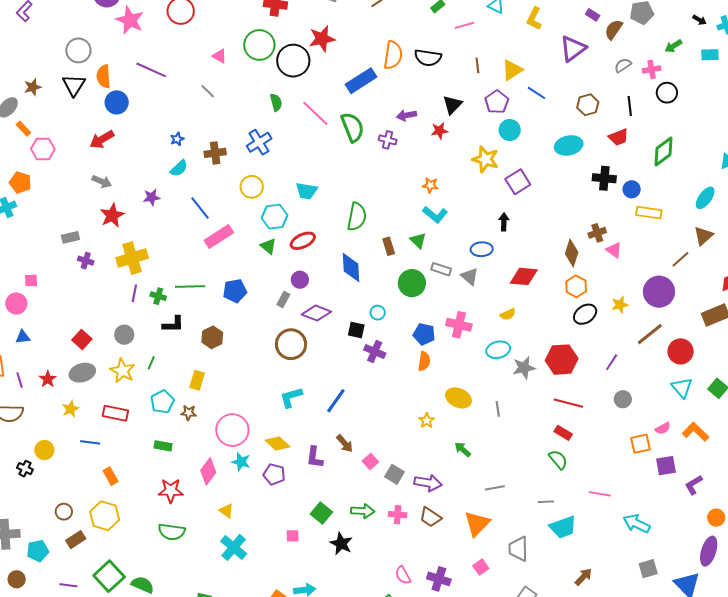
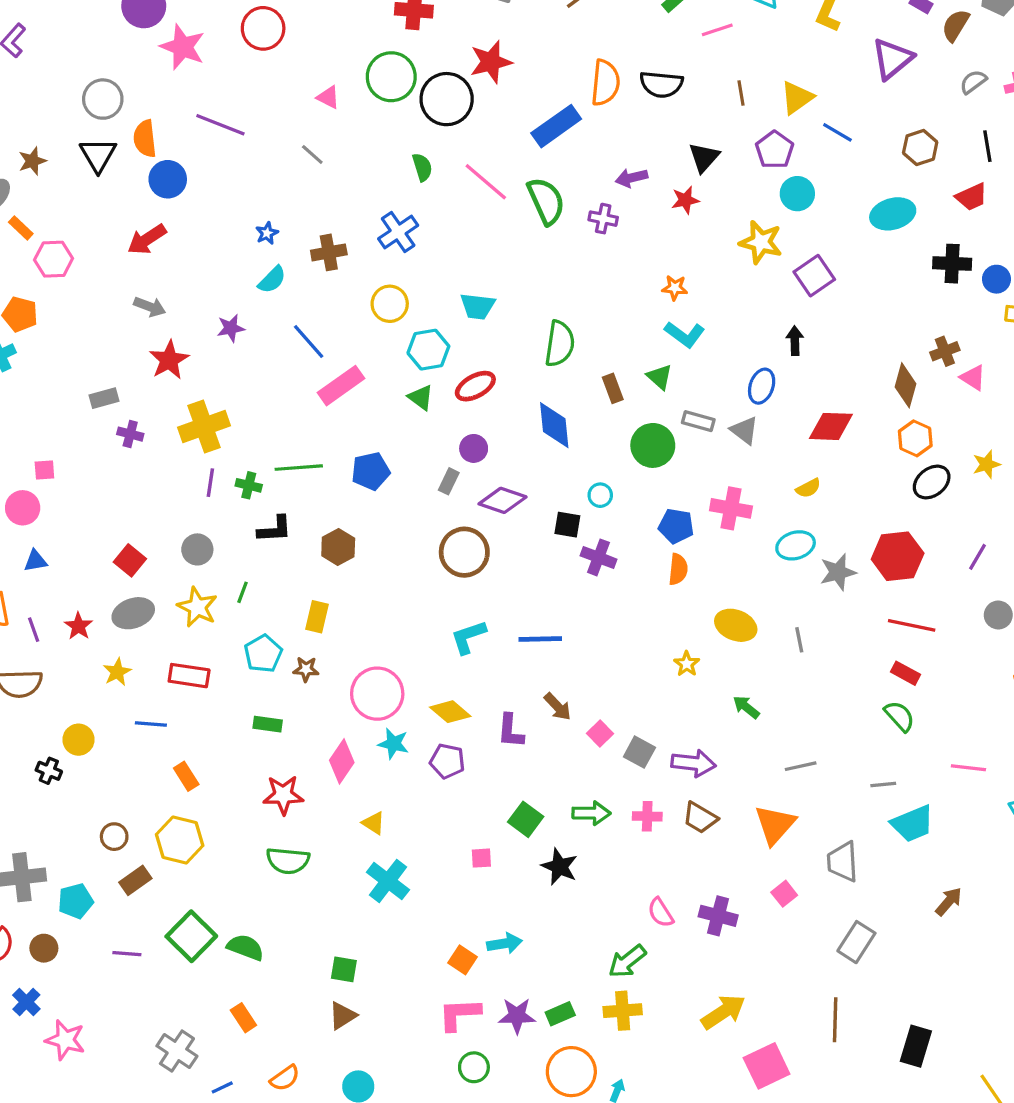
blue ellipse: (482, 249) -> (762, 386), turned -65
blue line: (336, 401) -> (540, 639), turned 56

